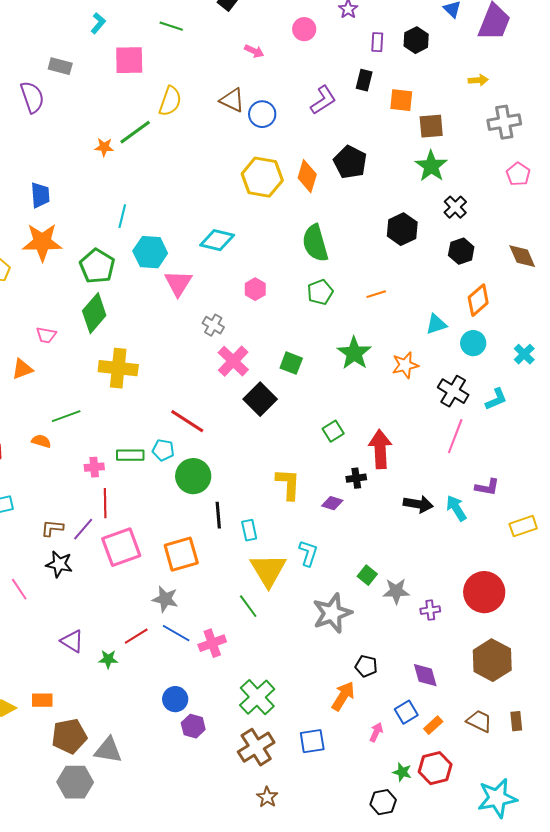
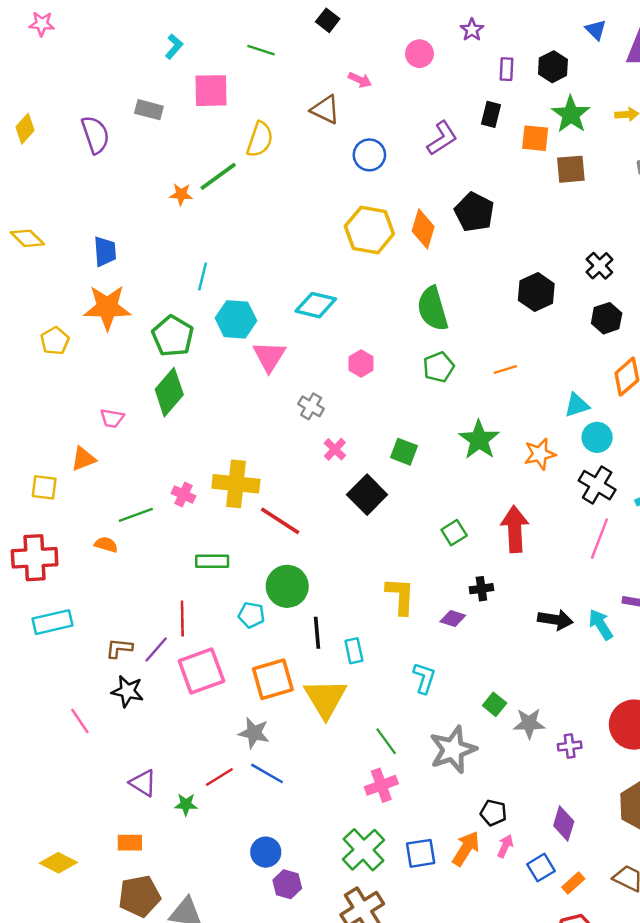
gray rectangle: (60, 66) -> (149, 110), moved
brown triangle: (232, 100) -> (325, 110), moved
green star: (431, 166) -> (571, 114), moved
cyan circle: (473, 343) -> (597, 437), moved
pink cross: (233, 361) -> (335, 449), size x0.6
yellow cross: (118, 368) -> (236, 484), moved
red arrow: (380, 449) -> (515, 529), moved
cyan pentagon: (163, 450) -> (251, 615), moved
pink cross: (94, 467) -> (184, 495), moved, turned 30
yellow triangle: (268, 570) -> (325, 698), moved
green line: (248, 606) -> (386, 741), moved
pink cross: (212, 643) -> (381, 785), moved
purple diamond: (425, 675) -> (564, 823), turned 32
orange rectangle: (42, 700) -> (130, 843), moved
pink arrow: (376, 732) -> (505, 846), moved
blue square: (312, 741) -> (421, 853), moved

